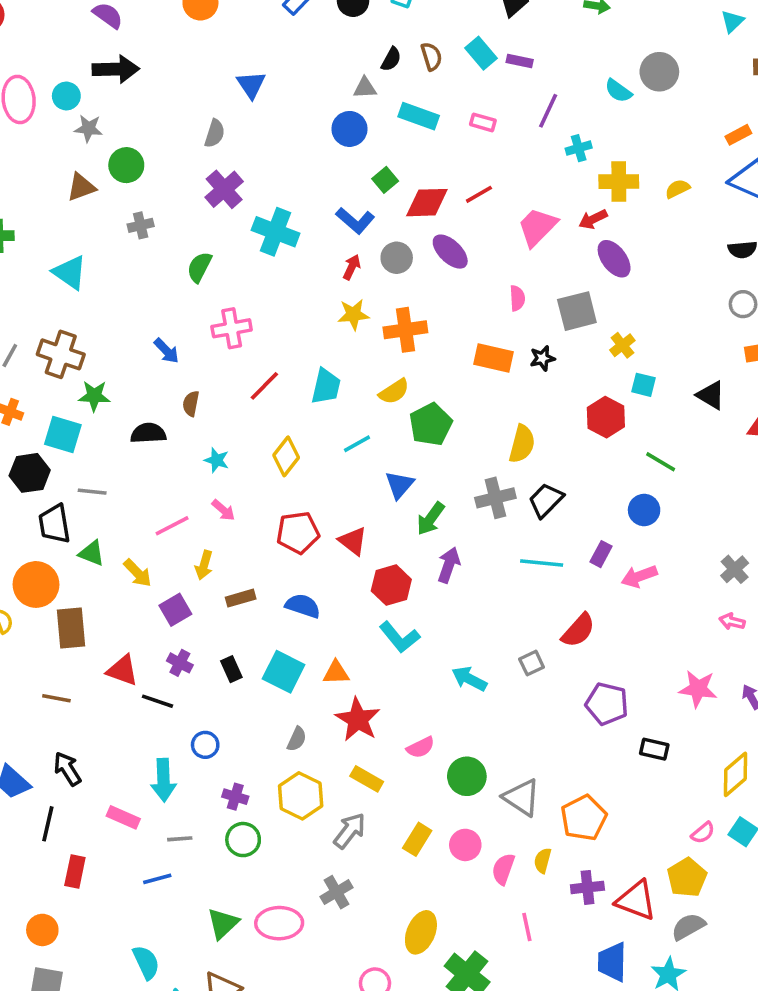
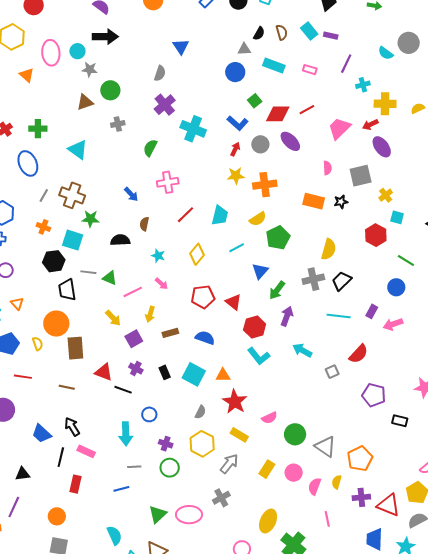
green triangle: (92, 553) -> (110, 278), moved
cyan arrow: (469, 679) -> (302, 350), moved
pink rectangle: (123, 817) -> (86, 451), moved

